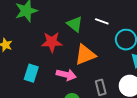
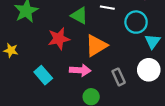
cyan rectangle: (31, 73) -> (43, 75), turned -48

